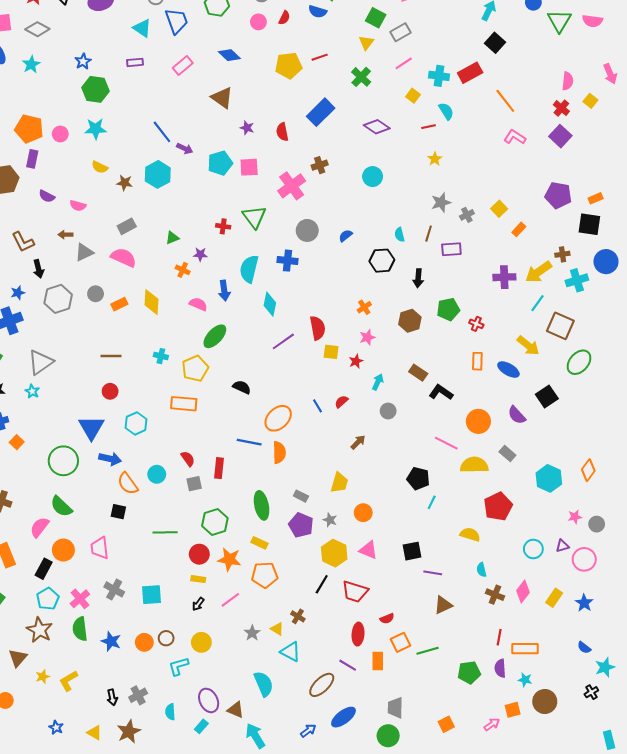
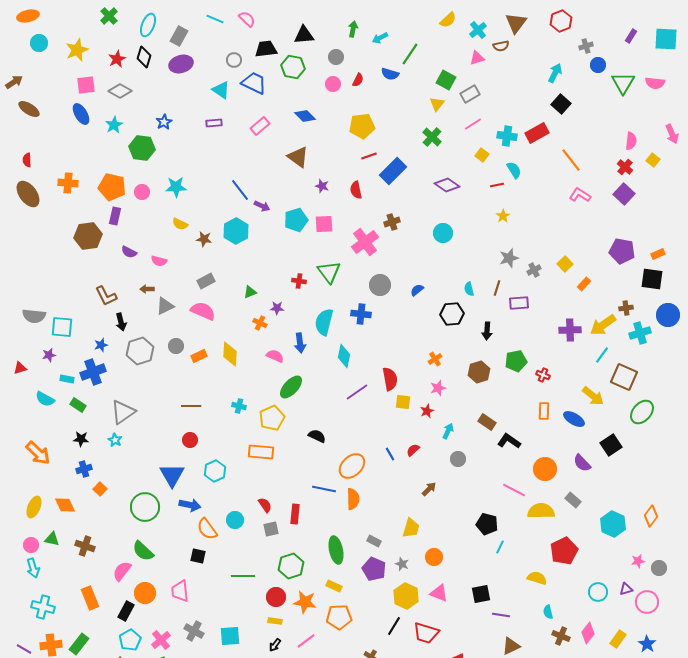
blue trapezoid: (176, 21) -> (254, 83), turned -44
red line: (320, 57) -> (369, 156), moved
green hexagon: (96, 89) -> (142, 148), moved

